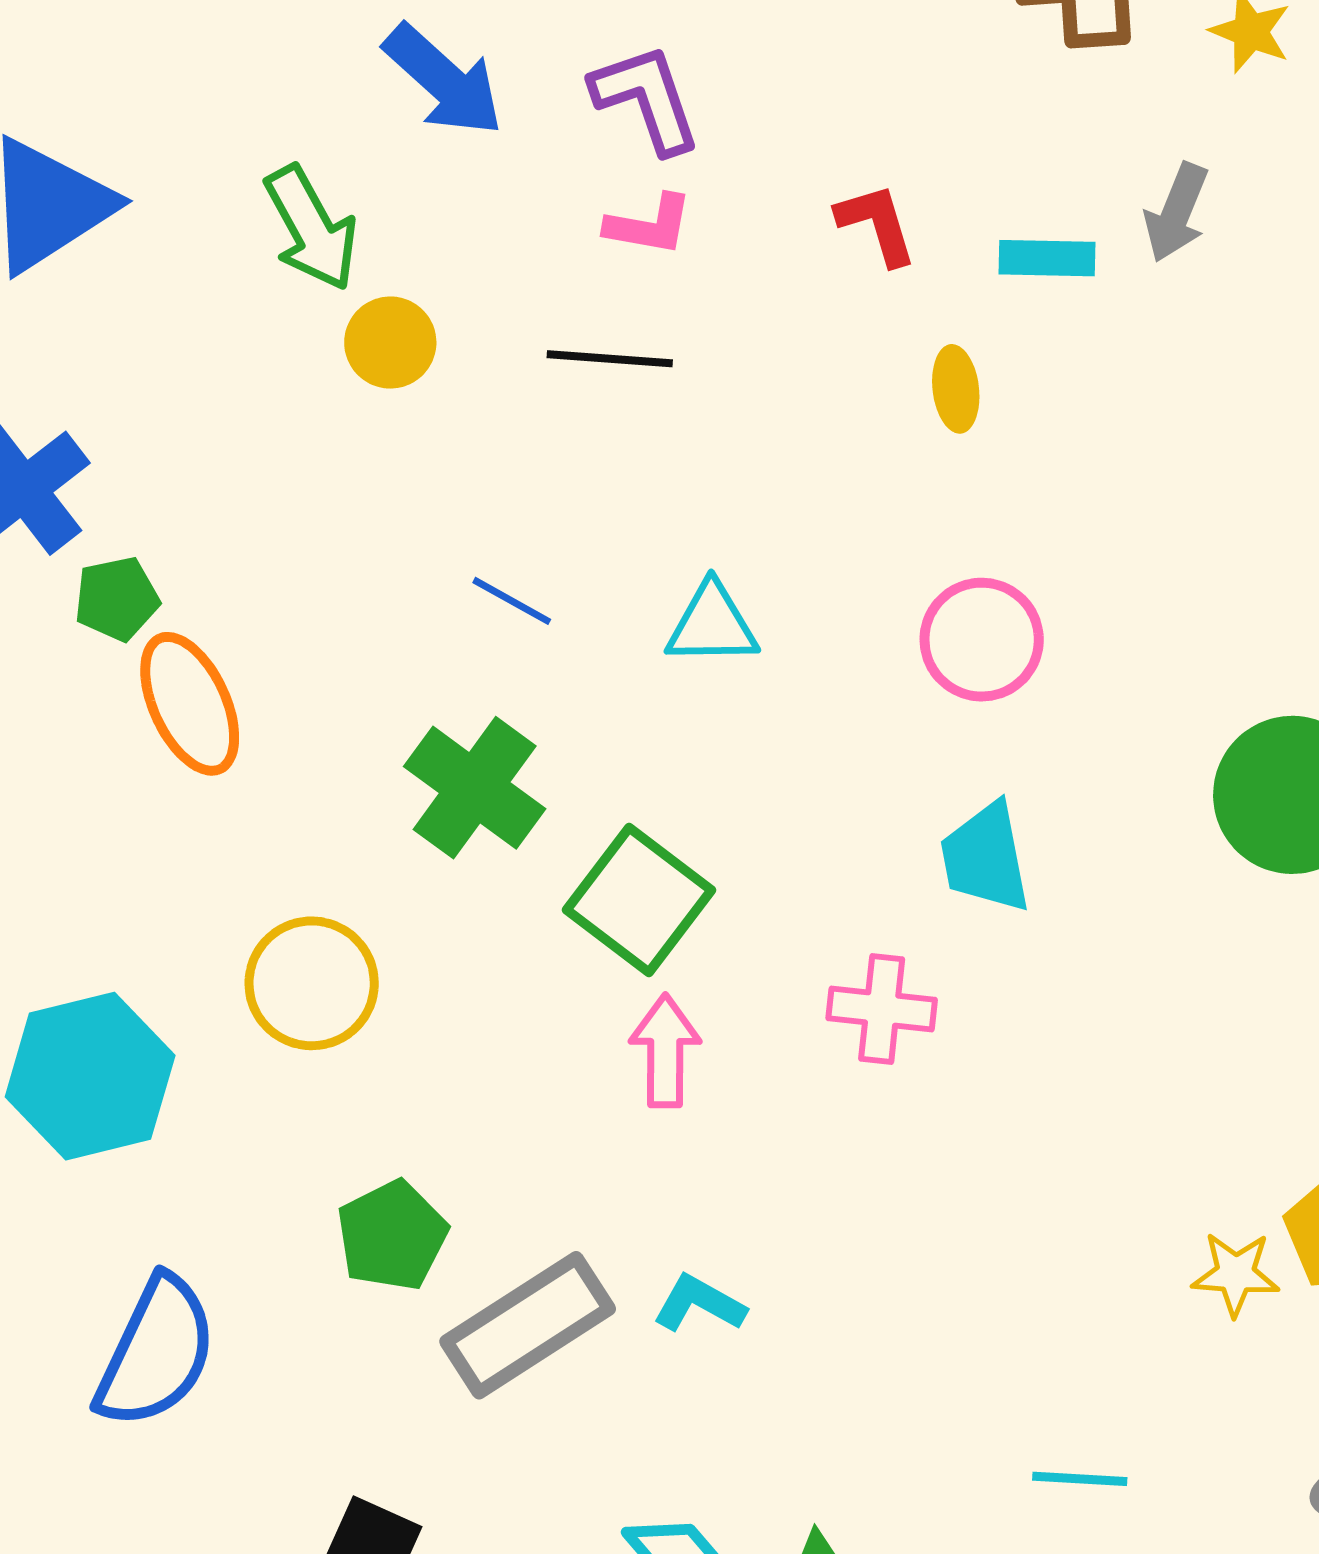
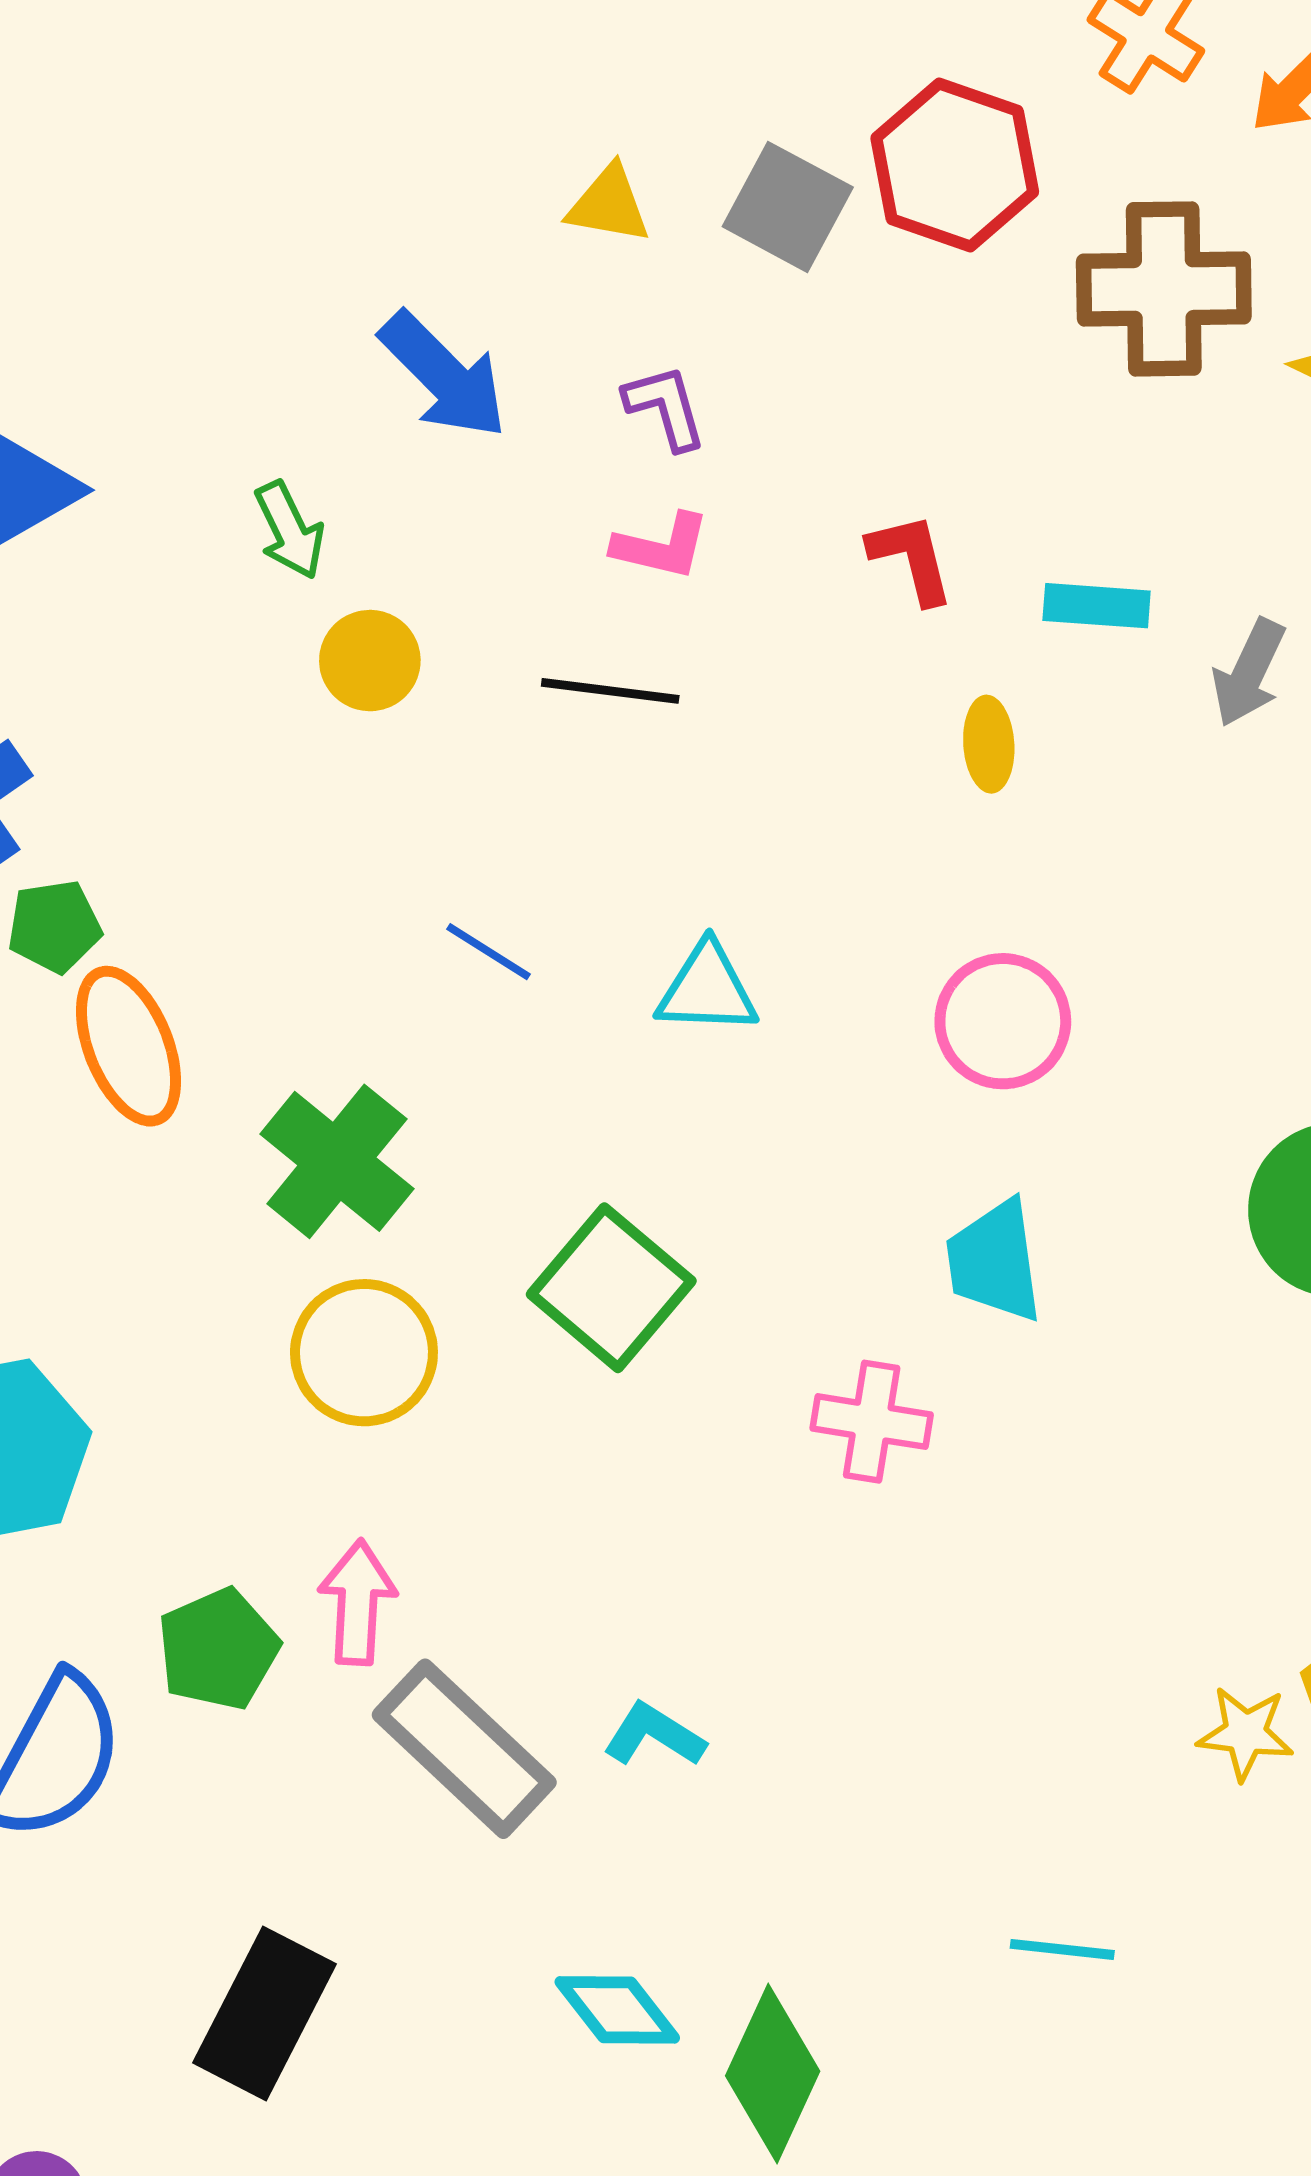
purple L-shape: (646, 99) -> (665, 407), size x0.7
gray arrow: (1176, 213) -> (1249, 673), moved
green arrow: (311, 228) -> (290, 530), size x0.7
green cross: (475, 788) -> (337, 1161), moved
yellow circle: (312, 983) -> (364, 1353), moved
pink arrow: (665, 1051) -> (357, 1602), moved
green pentagon: (392, 1236) -> (218, 1649), moved
gray rectangle: (528, 1325) -> (464, 1749), turned 73

